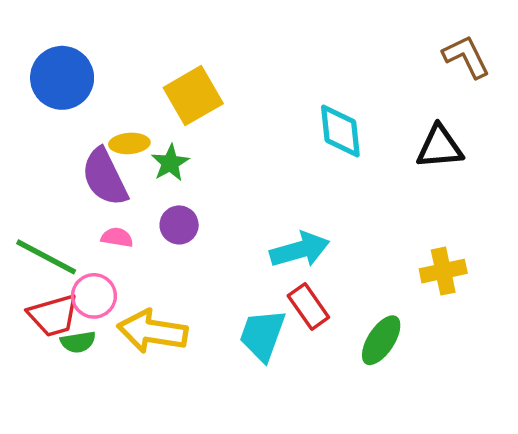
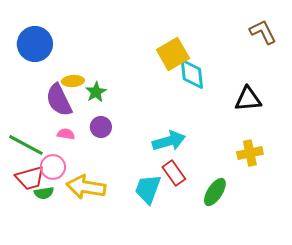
yellow square: (193, 96) -> (173, 54), moved
black triangle: (440, 147) -> (248, 99), moved

